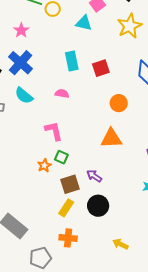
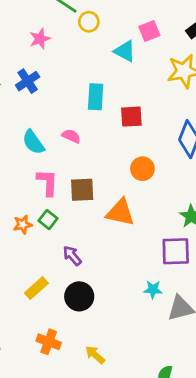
blue cross: (20, 63) -> (28, 81), size x0.7
cyan semicircle: (24, 96) -> (33, 142), moved
purple arrow: (94, 176) -> (72, 256), moved
brown square: (70, 184) -> (82, 190), moved
orange cross: (68, 238) -> (49, 342), moved

